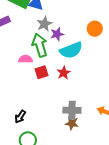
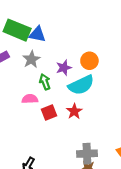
gray star: (44, 24) -> (31, 59), moved
orange circle: (95, 29) -> (89, 61), moved
green arrow: (40, 45) -> (45, 82), size x0.6

